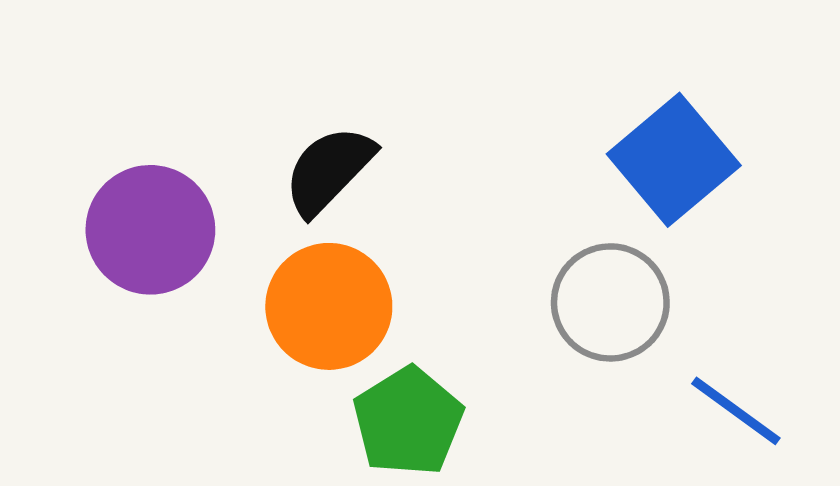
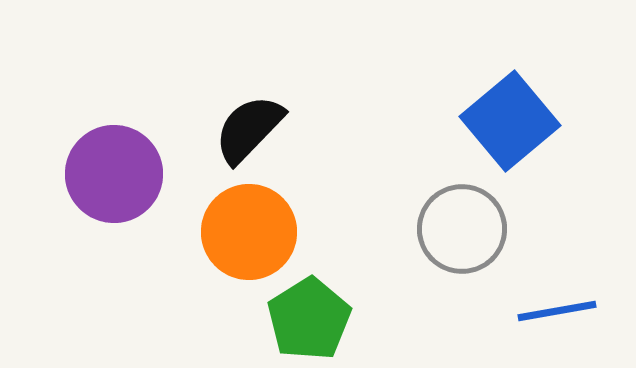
blue line: (736, 411) -> (557, 311), turned -46

